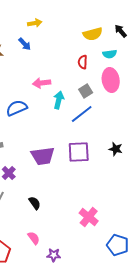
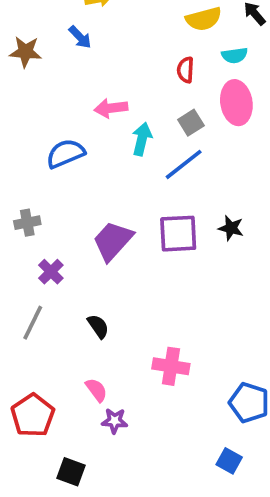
black star: (116, 149) -> (231, 228), moved
purple trapezoid: (43, 156) -> (113, 241), turned 140
pink cross: (89, 217) -> (171, 366), moved, turned -30
purple star: (54, 255) -> (115, 421), moved

